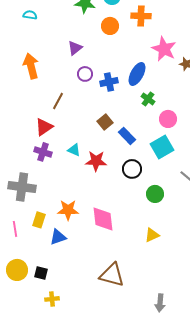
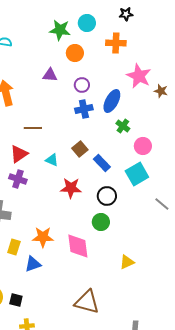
orange circle: (110, 26) -> (75, 53), moved
purple triangle: (75, 48) -> (50, 75), turned 42
purple circle: (85, 74) -> (82, 85), moved
brown line: (58, 101) -> (33, 128), turned 60
cyan triangle: (74, 150) -> (52, 160), moved
green circle: (155, 194) -> (101, 222), moved

